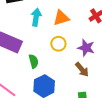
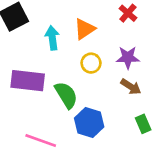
green semicircle: (34, 61) -> (66, 95), size x1.5

